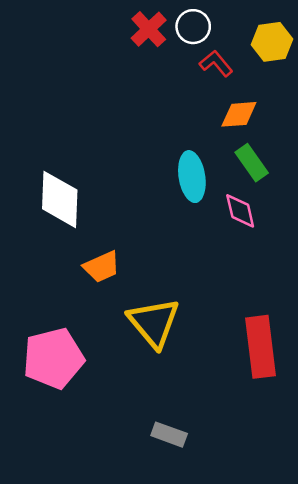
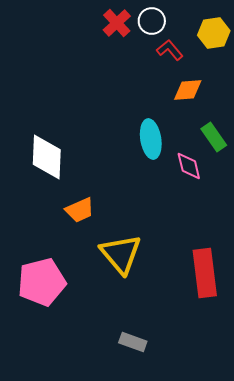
green rectangle: (252, 163) -> (214, 137), moved

